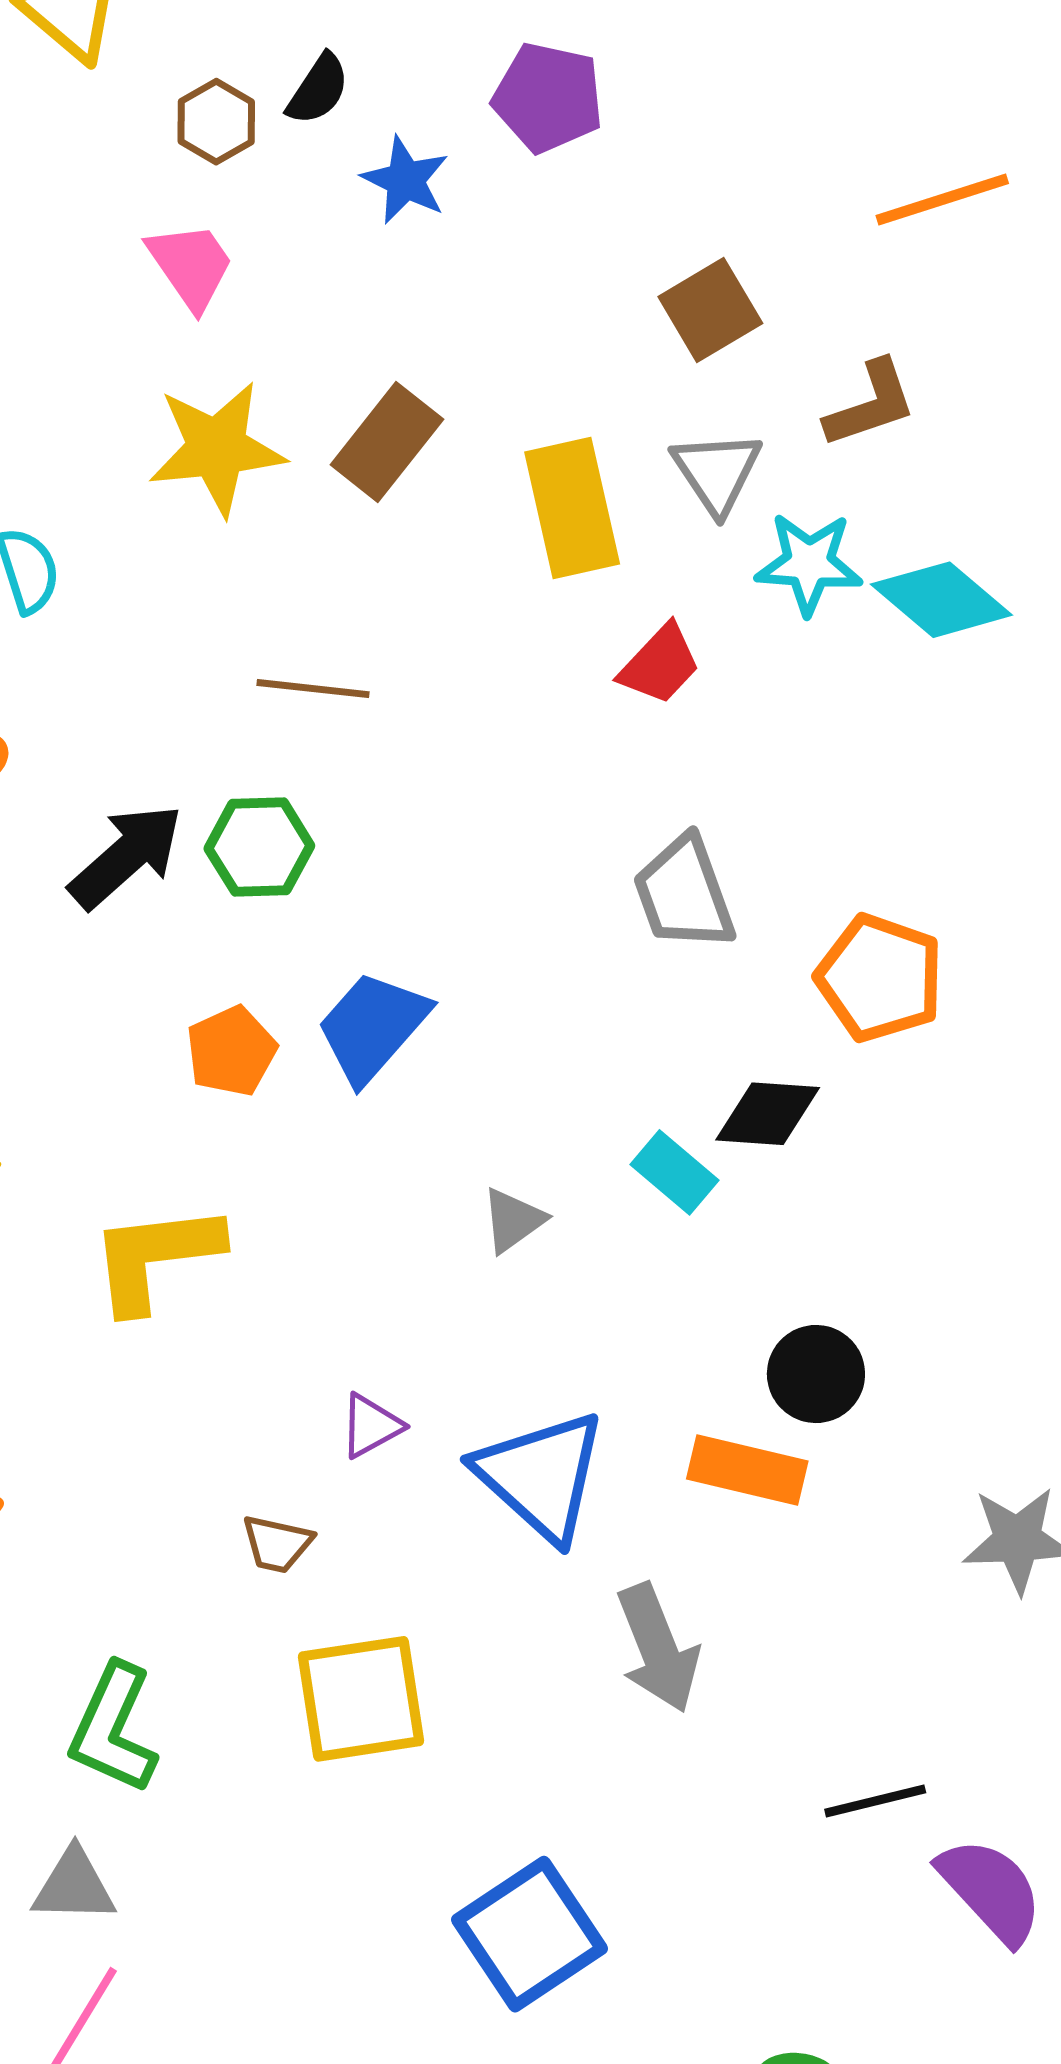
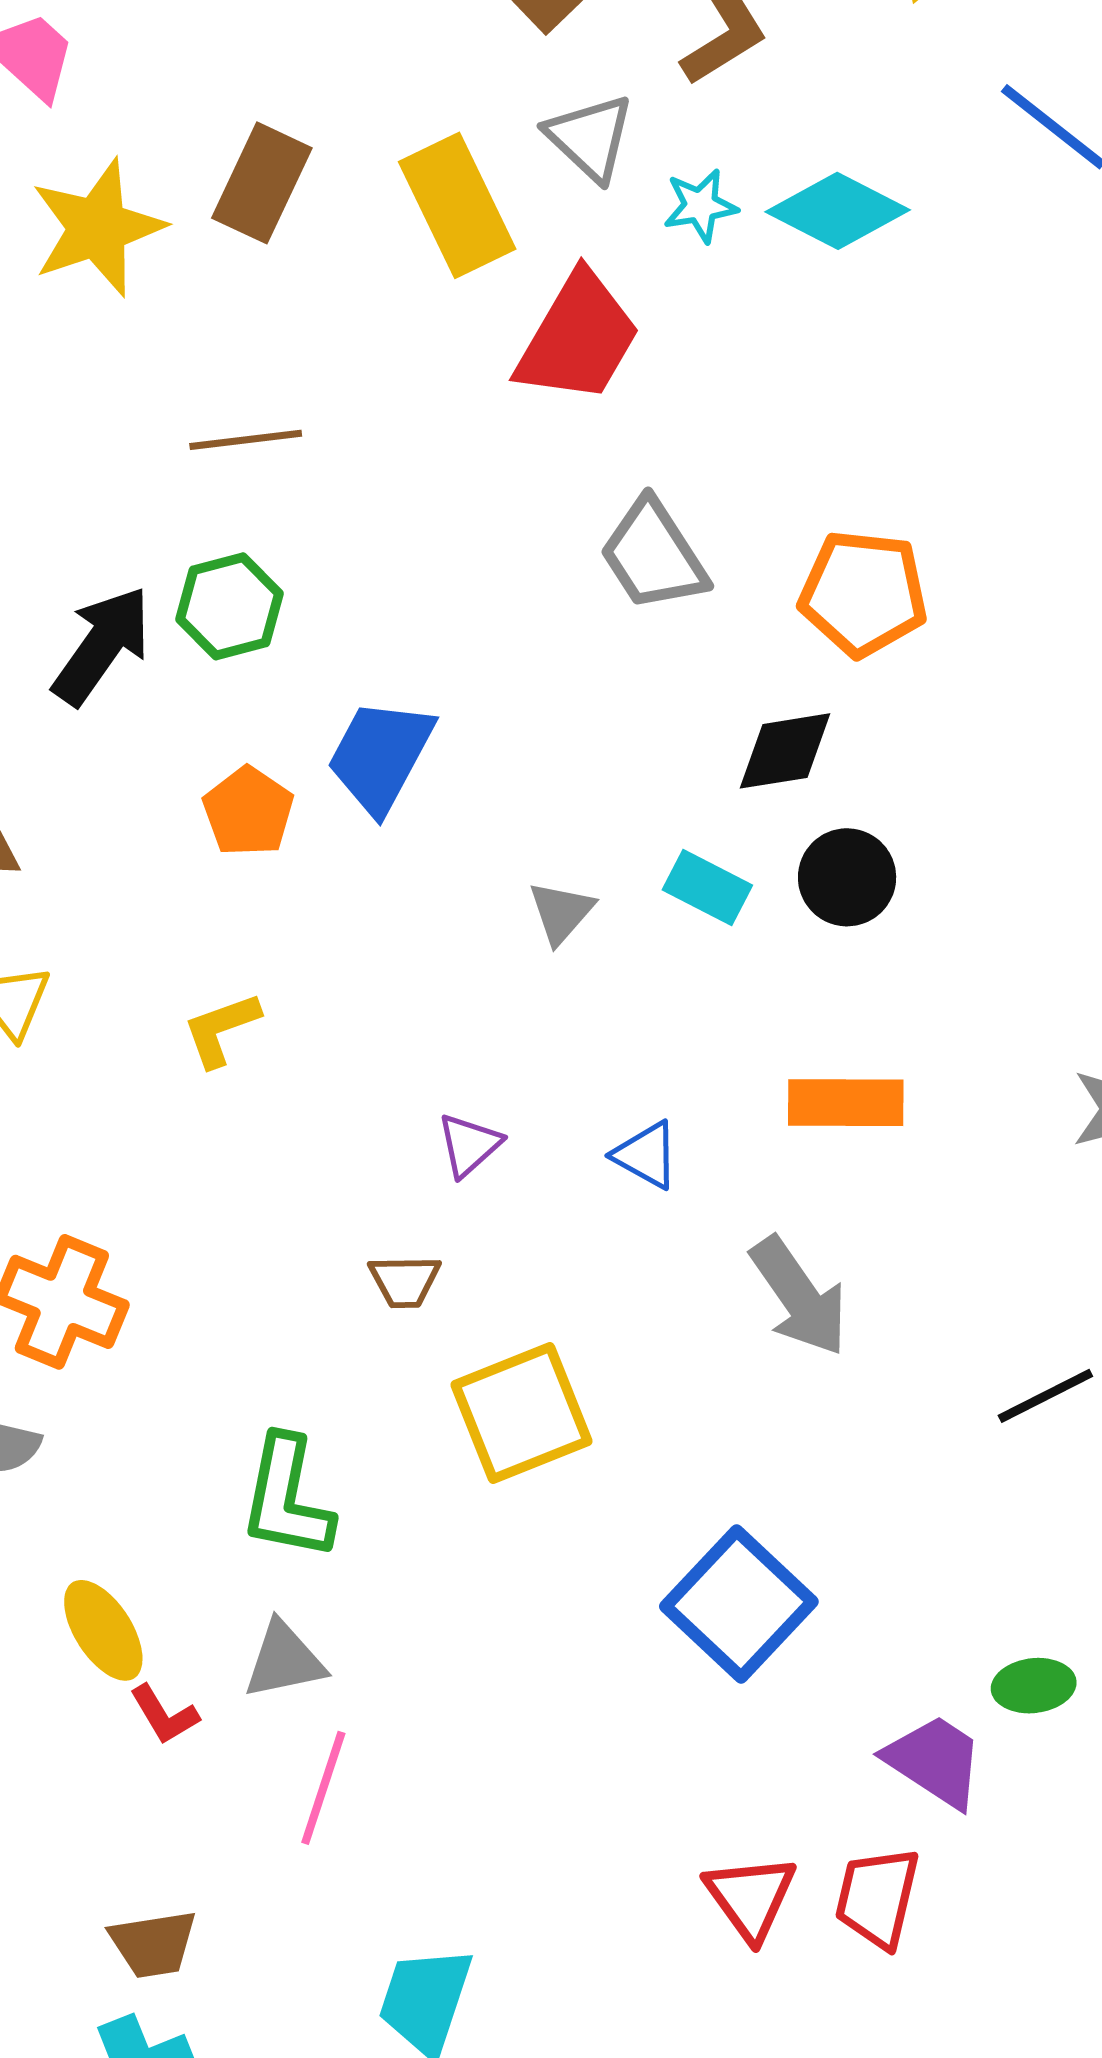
cyan star: (809, 564) -> (700, 206), size x0.7
red trapezoid: (660, 664) -> (578, 338), size x1.6
cyan rectangle: (674, 1172) -> (707, 888), moved
yellow L-shape: (155, 1257) -> (221, 1029), size x0.6
black circle: (816, 1374) -> (847, 877), moved
blue triangle: (541, 1476) -> (646, 1155), size x0.5

